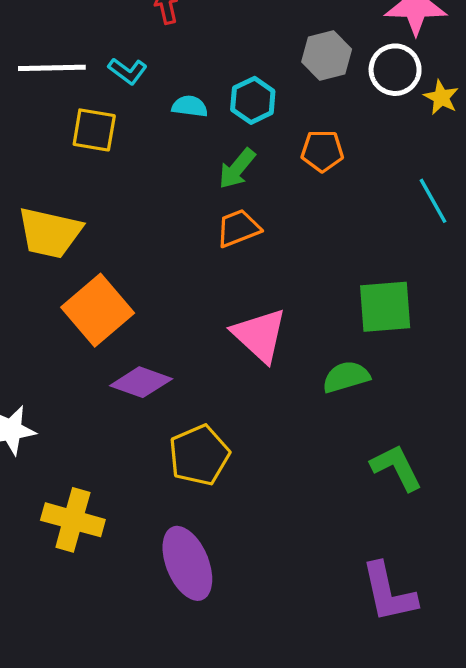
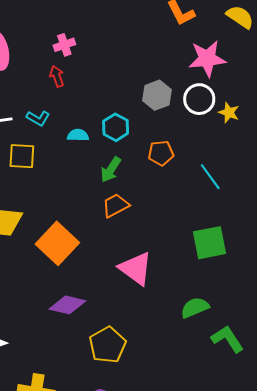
cyan line: (433, 201) -> (210, 177), moved
orange square: (98, 310) -> (57, 243), moved
green semicircle: (346, 377) -> (195, 308), moved

